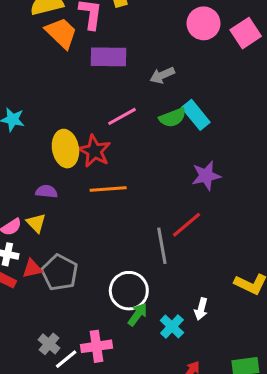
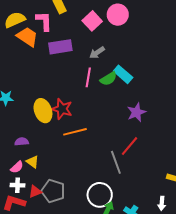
pink square: (246, 33) -> (92, 21), moved
pink line: (122, 116) -> (88, 77), moved, turned -42
purple semicircle: (46, 192) -> (22, 142), moved
white arrow: (201, 309) -> (162, 203), moved

